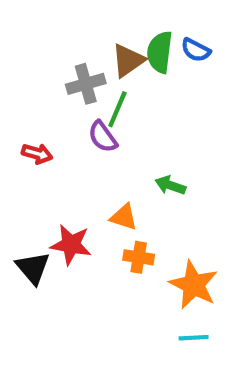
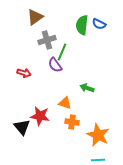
brown triangle: (128, 61) -> (35, 17), moved

